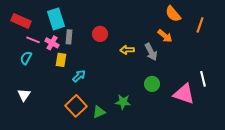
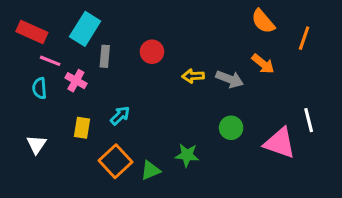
cyan rectangle: (56, 19) -> (85, 29), turned 50
orange arrow: (165, 36) -> (263, 64), moved
pink cross: (52, 43) -> (76, 81), moved
gray arrow: (151, 52) -> (230, 79), turned -42
cyan semicircle: (26, 58) -> (39, 88), turned -32
yellow rectangle: (61, 60) -> (82, 128), moved

